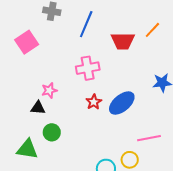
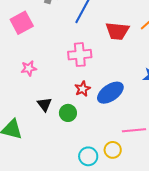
pink star: (49, 90) -> (29, 68), moved
black triangle: (38, 108) -> (44, 104), moved, turned 42
green circle: (52, 132) -> (68, 113), moved

